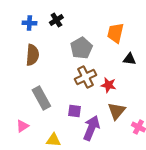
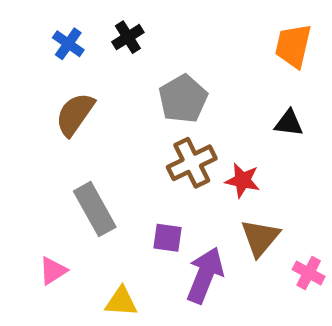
blue cross: (29, 23) -> (68, 44), turned 32
orange trapezoid: (115, 33) -> (293, 46), moved
brown semicircle: (32, 55) -> (75, 114), turned -150

